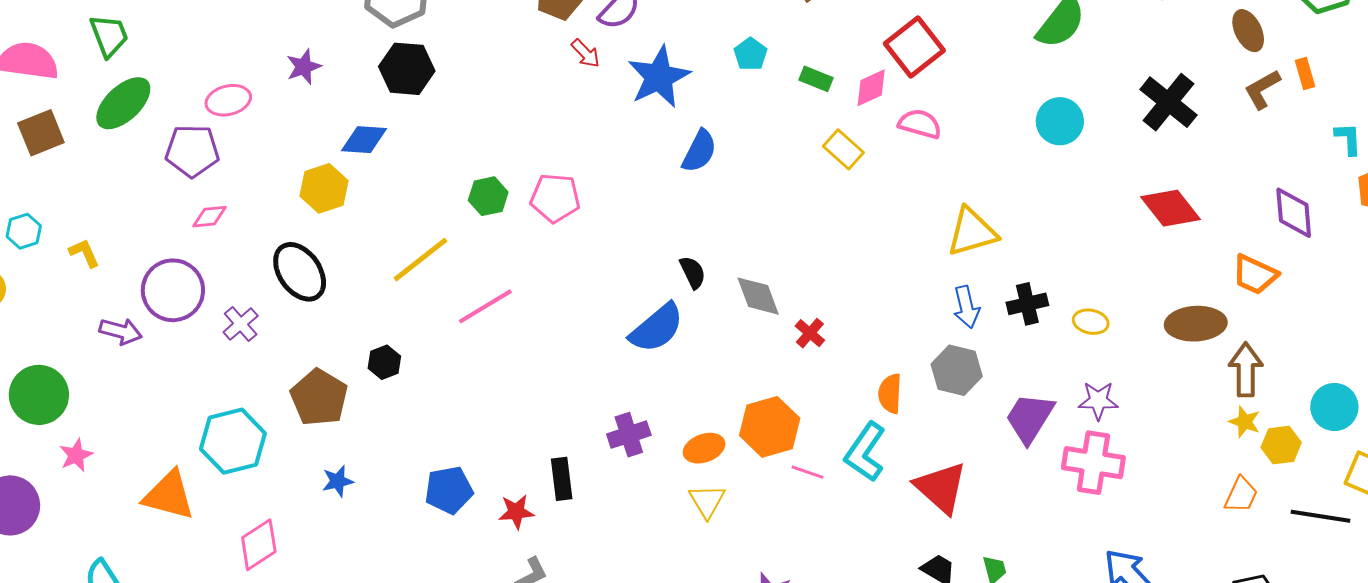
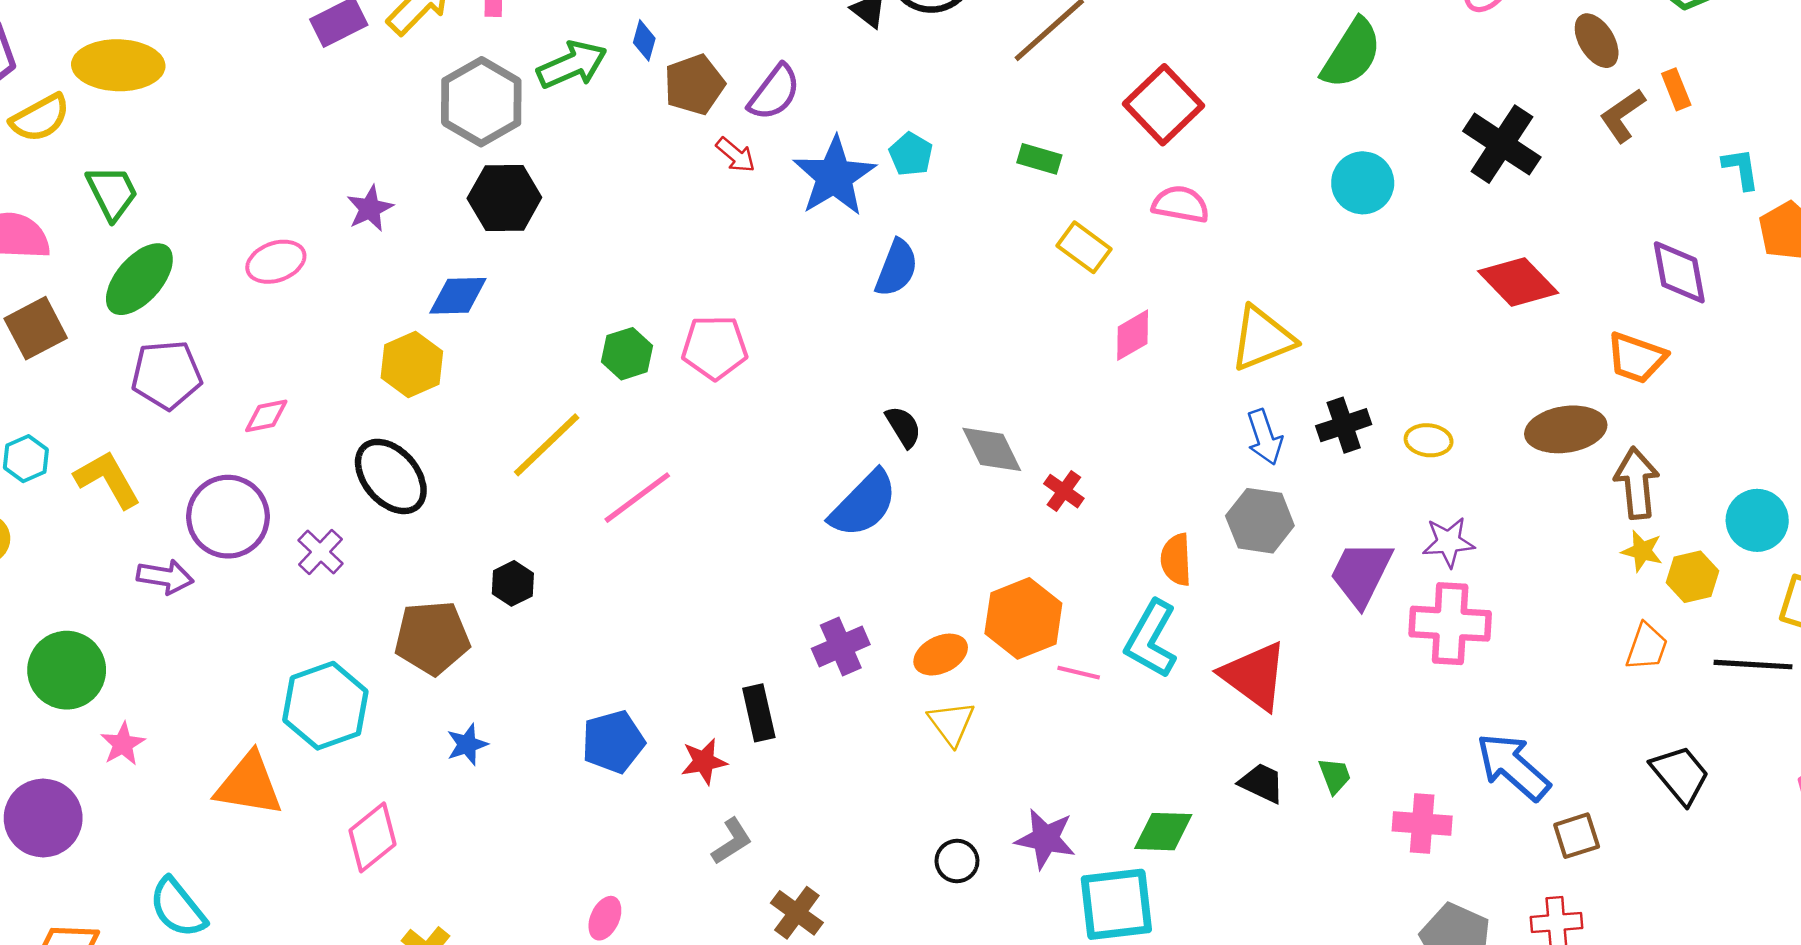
cyan pentagon: (751, 54) -> (911, 154), moved
pink diamond: (871, 88) -> (1133, 335), moved
purple pentagon: (192, 151) -> (166, 375), moved
yellow L-shape: (84, 253) -> (108, 479), size x1.6
brown pentagon: (319, 398) -> (432, 638), turned -30

